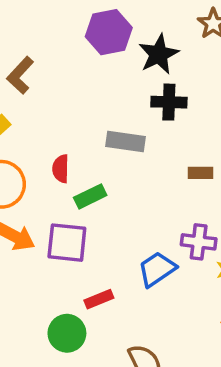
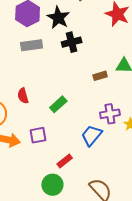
gray rectangle: (125, 141) -> (32, 45), moved
green rectangle: (90, 196) -> (58, 104), moved
purple square: (67, 243) -> (38, 135), size x0.7

